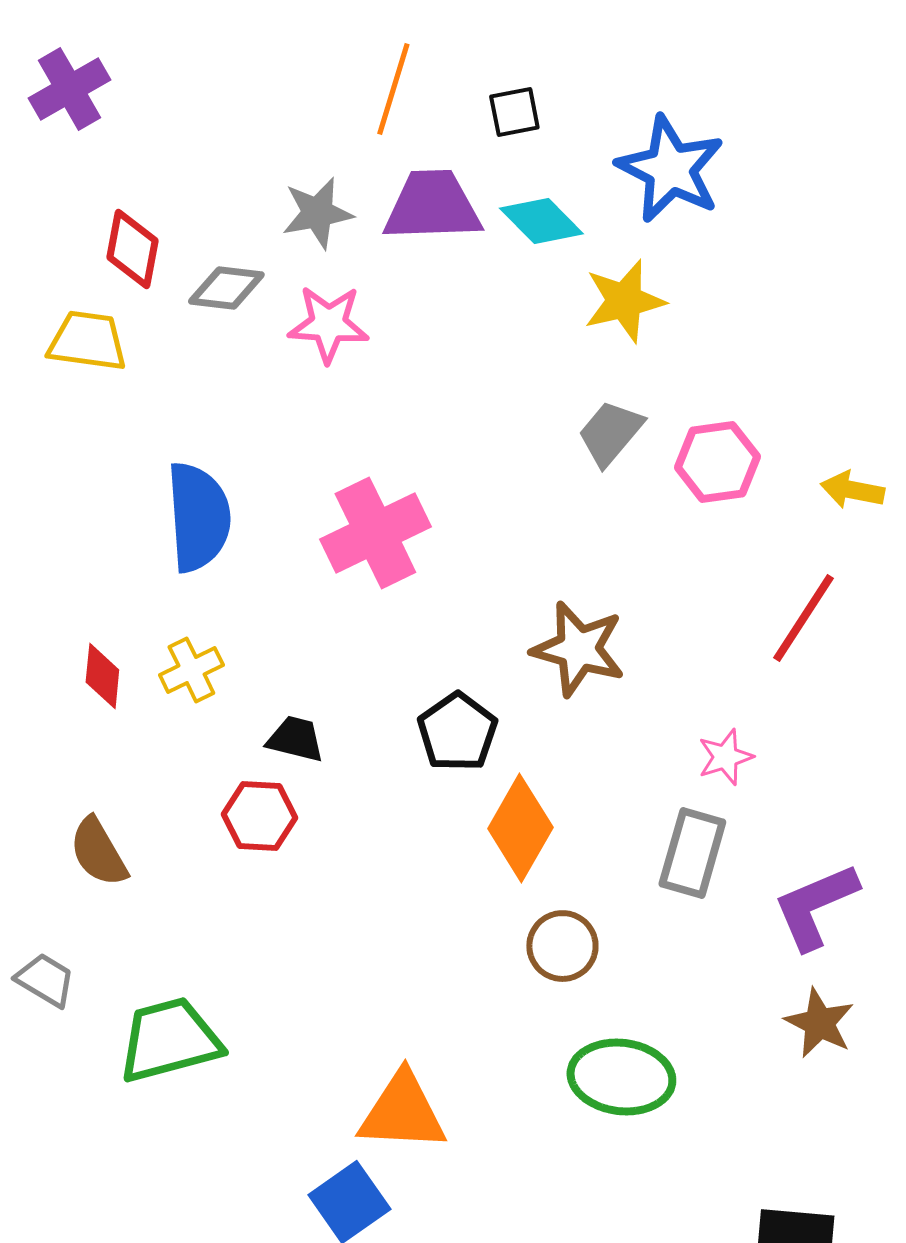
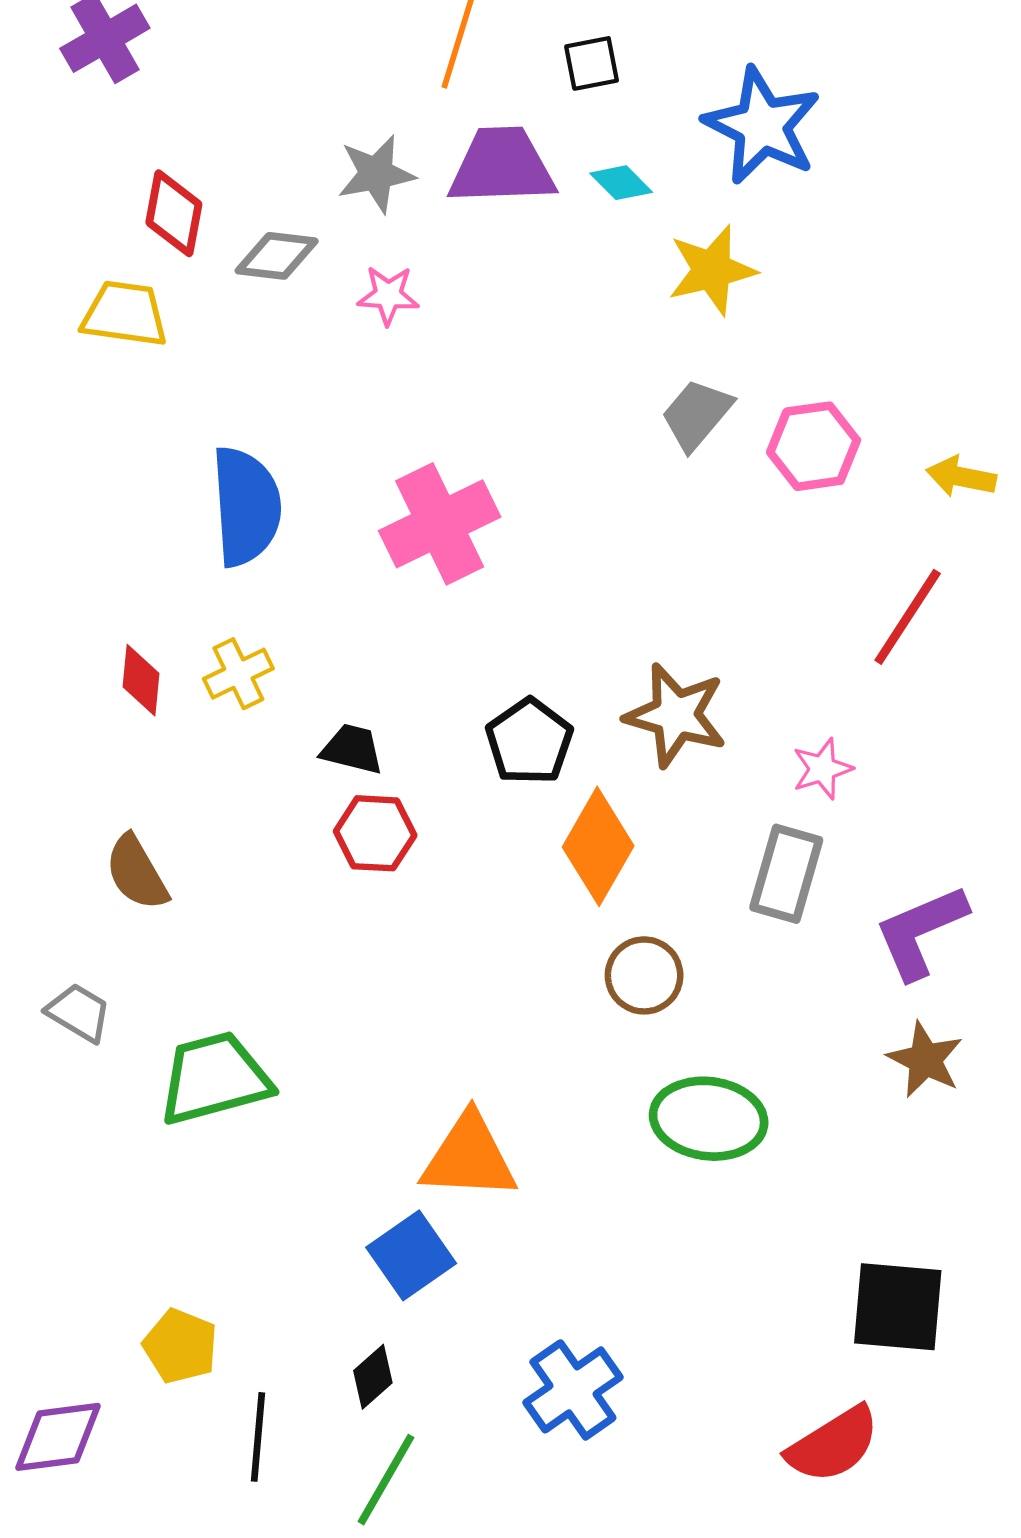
cyan diamond: (541, 221) -> (621, 183), size x0.7
pink star: (328, 324) -> (388, 295), size x0.7
brown star: (578, 649) -> (676, 715), moved
red hexagon: (259, 816) -> (375, 833), moved

